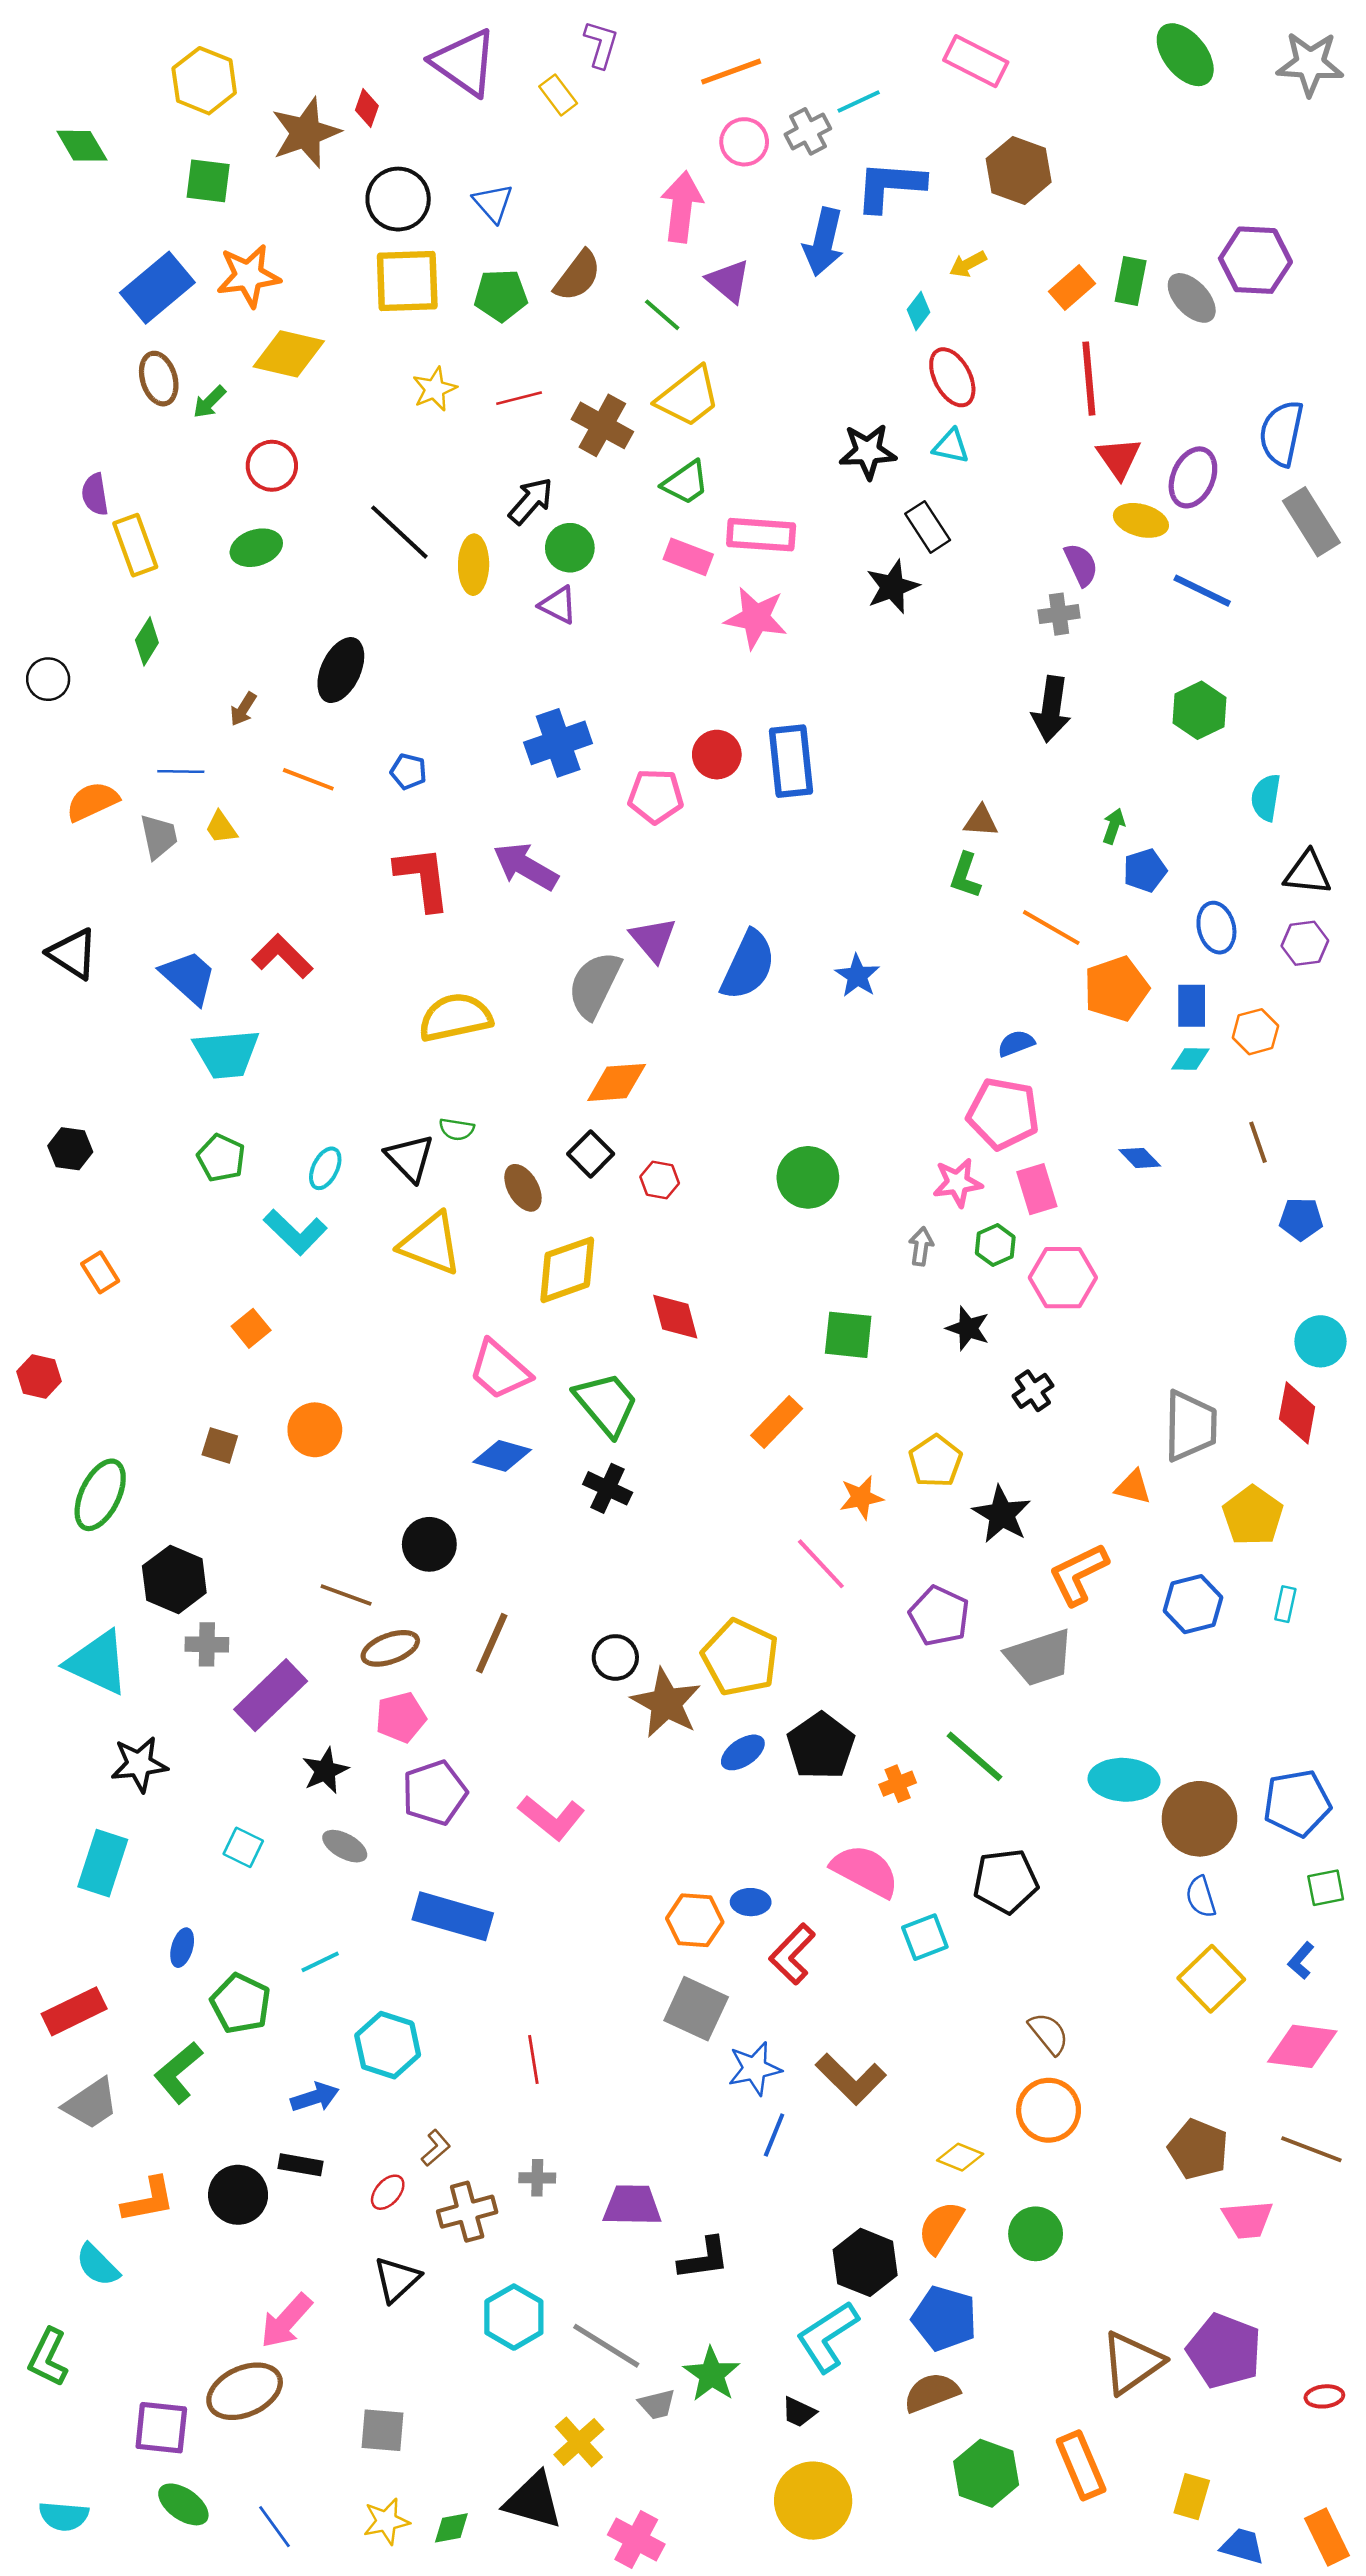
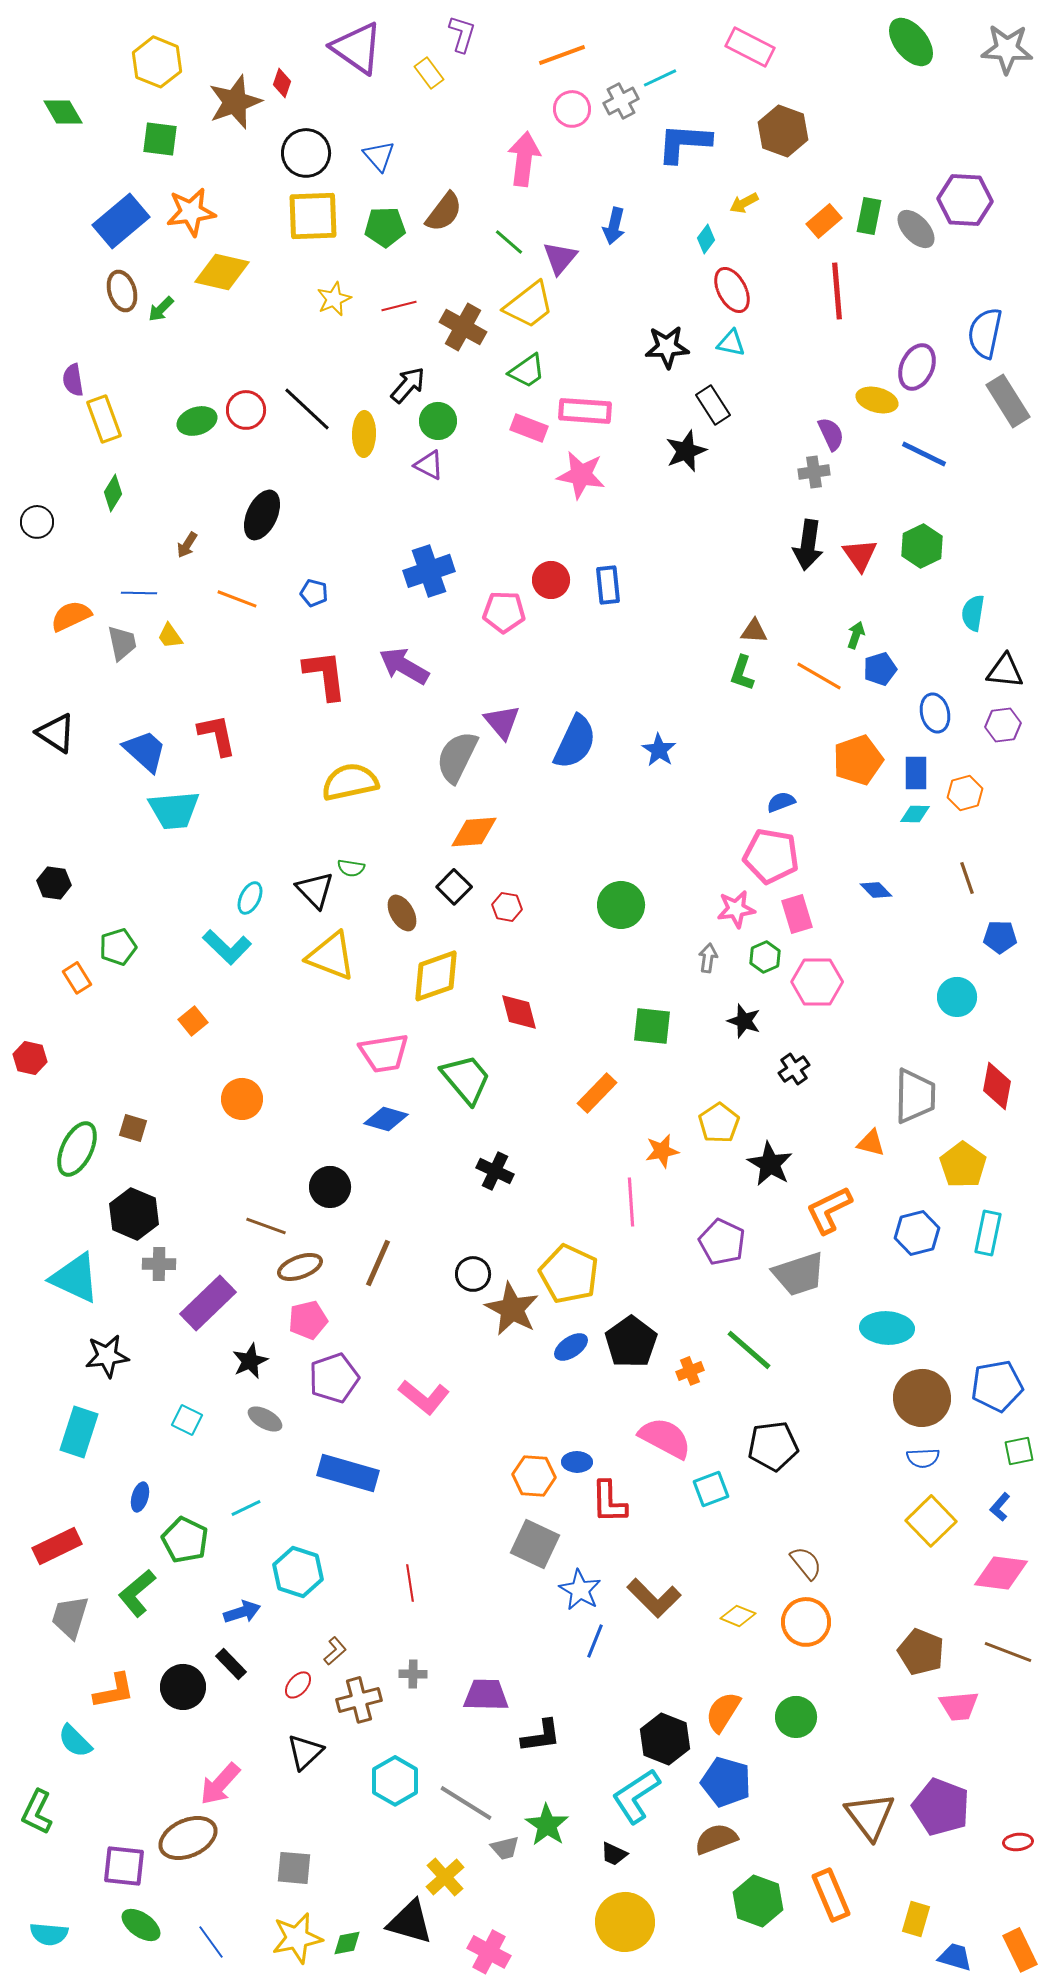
blue arrow: (824, 242) -> (614, 226), moved, size x0.7
purple triangle: (729, 281) -> (560, 258), moved, turned 30
red triangle: (1119, 458) -> (860, 555), moved
red circle: (272, 466) -> (246, 410), moved
blue rectangle: (791, 761) -> (608, 585), size x0.7
orange line: (1051, 928) -> (819, 676), moved
red L-shape: (282, 956) -> (217, 735), turned 33
green pentagon: (221, 1158) -> (118, 947), moved, turned 30
cyan circle: (1320, 1341) -> (957, 997), moved
pink trapezoid: (500, 1370) -> (384, 1053), turned -50
brown square: (220, 1445) -> (133, 1128), moved
black cross: (608, 1488) -> (495, 1171), moved
pink line: (821, 1564) -> (631, 1202), turned 39
cyan rectangle: (1285, 1604) -> (988, 1233), size x1.6
cyan ellipse: (1124, 1780) -> (887, 1328), moved
blue semicircle: (1201, 1897) -> (923, 1458), turned -76
red L-shape: (792, 1954) -> (609, 1502), turned -45
blue star: (755, 2069) -> (580, 1590), turned -30
gray trapezoid: (91, 2104) -> (70, 1617), turned 141
yellow diamond: (960, 2157) -> (738, 1616), moved
black rectangle: (301, 2165) -> (231, 1664), turned 36
brown triangle: (1132, 2363) -> (870, 1816), turned -32
yellow star: (386, 2521) -> (297, 1938), size x1.4

